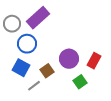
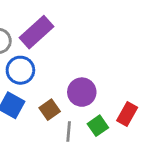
red rectangle: (94, 61) -> (127, 114), moved
gray line: (34, 86) -> (69, 132), moved, turned -48

